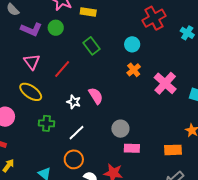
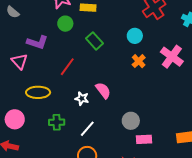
green circle: (56, 28) -> (65, 24), moved
purple L-shape: (31, 29) -> (37, 42), moved
pink triangle: (32, 62) -> (19, 61), moved
pink cross: (165, 83) -> (172, 57), moved
yellow ellipse: (31, 92) -> (38, 92), turned -30

